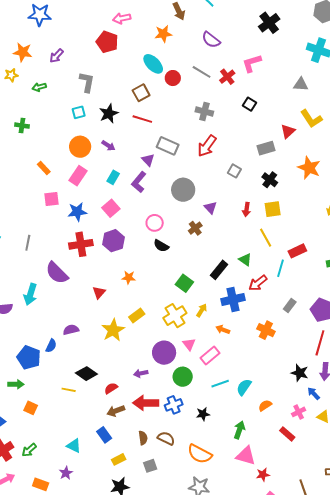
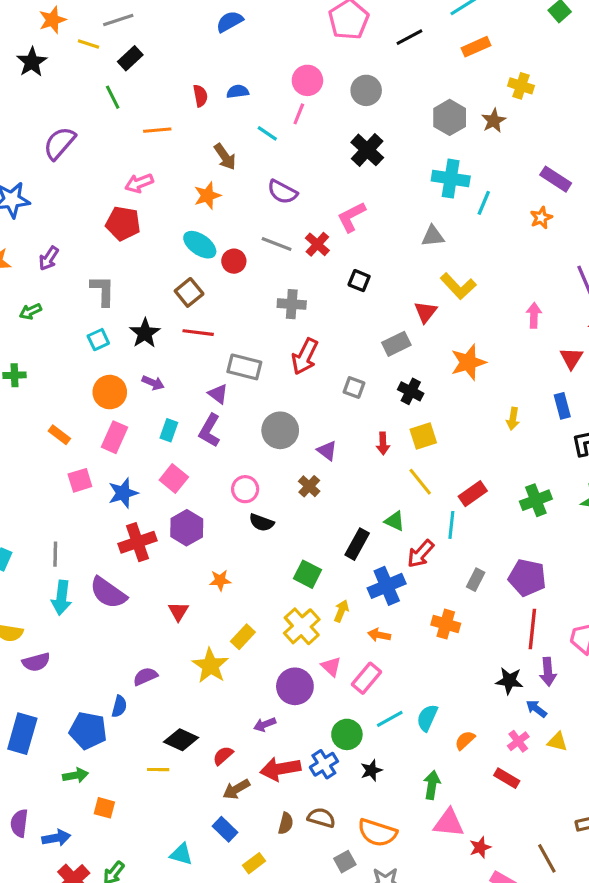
orange star: (309, 168) -> (468, 362), turned -30
cyan arrow: (30, 294) -> (61, 598), moved
green circle: (183, 377) -> (347, 734), moved
brown semicircle: (143, 438) -> (286, 823), turned 32
gray square: (150, 466) -> (345, 862), moved

